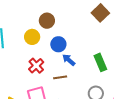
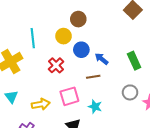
blue circle: (58, 44) -> (81, 50), moved
red cross: (36, 66) -> (56, 65), moved

